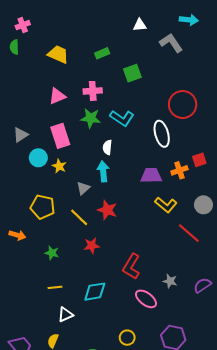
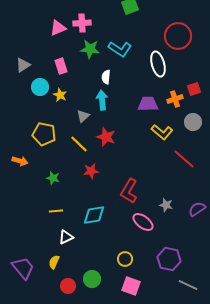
pink cross: (93, 91) -> (82, 23), moved
pink rectangle: (60, 136) -> (61, 66), size x0.7
gray circle: (203, 205) -> (193, 122), moved

